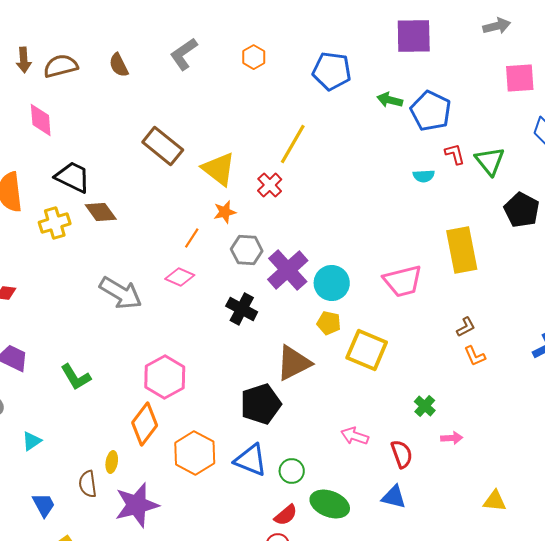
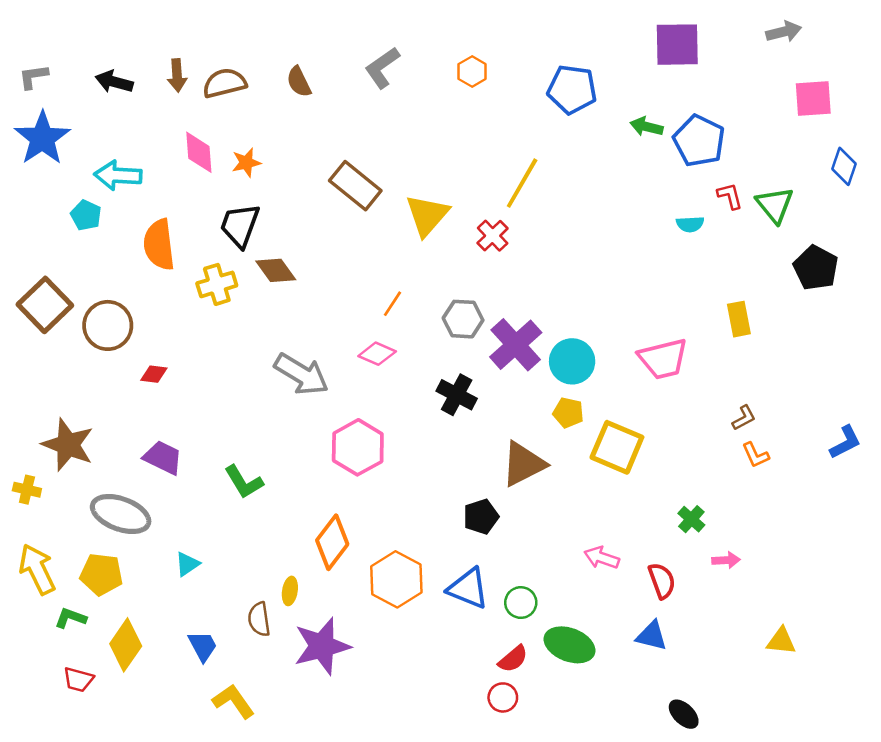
yellow triangle: (219, 169) -> (427, 215), turned 33
black trapezoid: (73, 177) -> (240, 225), turned -96
orange star: (225, 212) -> (246, 163), moved
yellow rectangle: (462, 250) -> (739, 319), size x0.6
pink hexagon: (165, 377) -> (358, 447), moved
black pentagon: (261, 404) -> (481, 517), size x0.7

